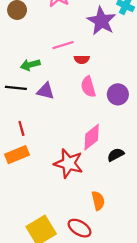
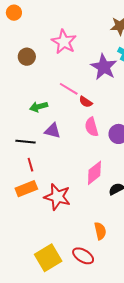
pink line: (63, 45) -> (69, 89), turned 48
red semicircle: (82, 59) -> (86, 102), turned 32
black line: (16, 88) -> (26, 142), moved
red star: (69, 163) -> (57, 197), moved

